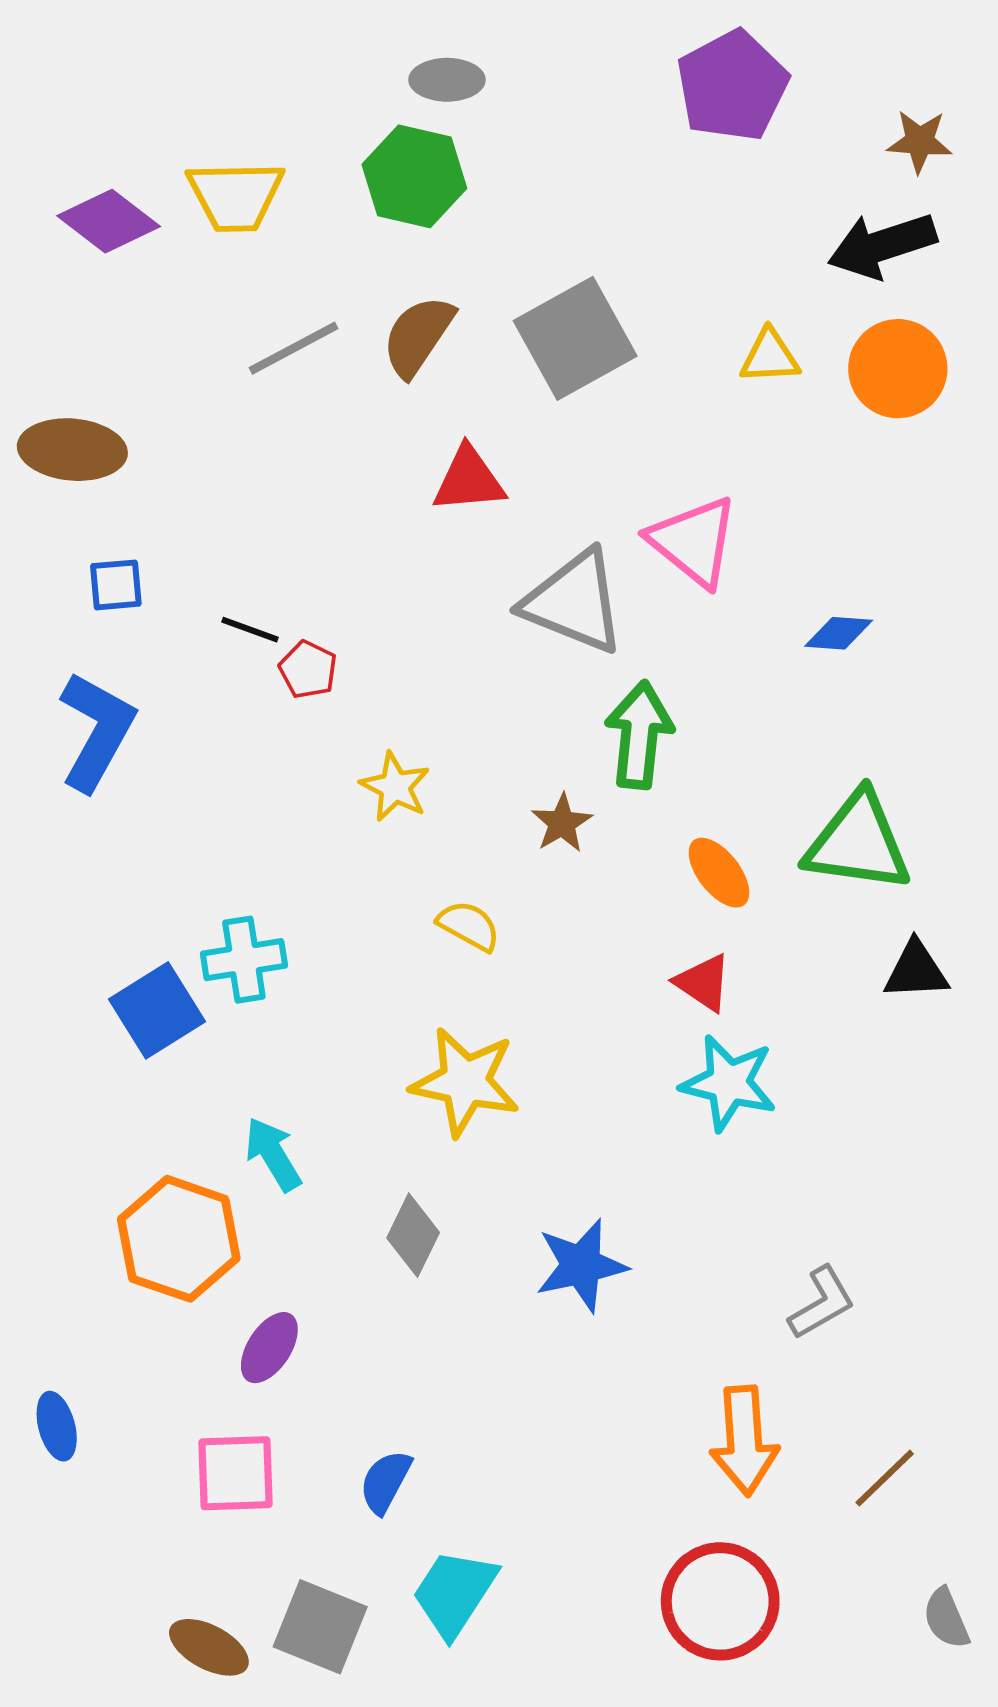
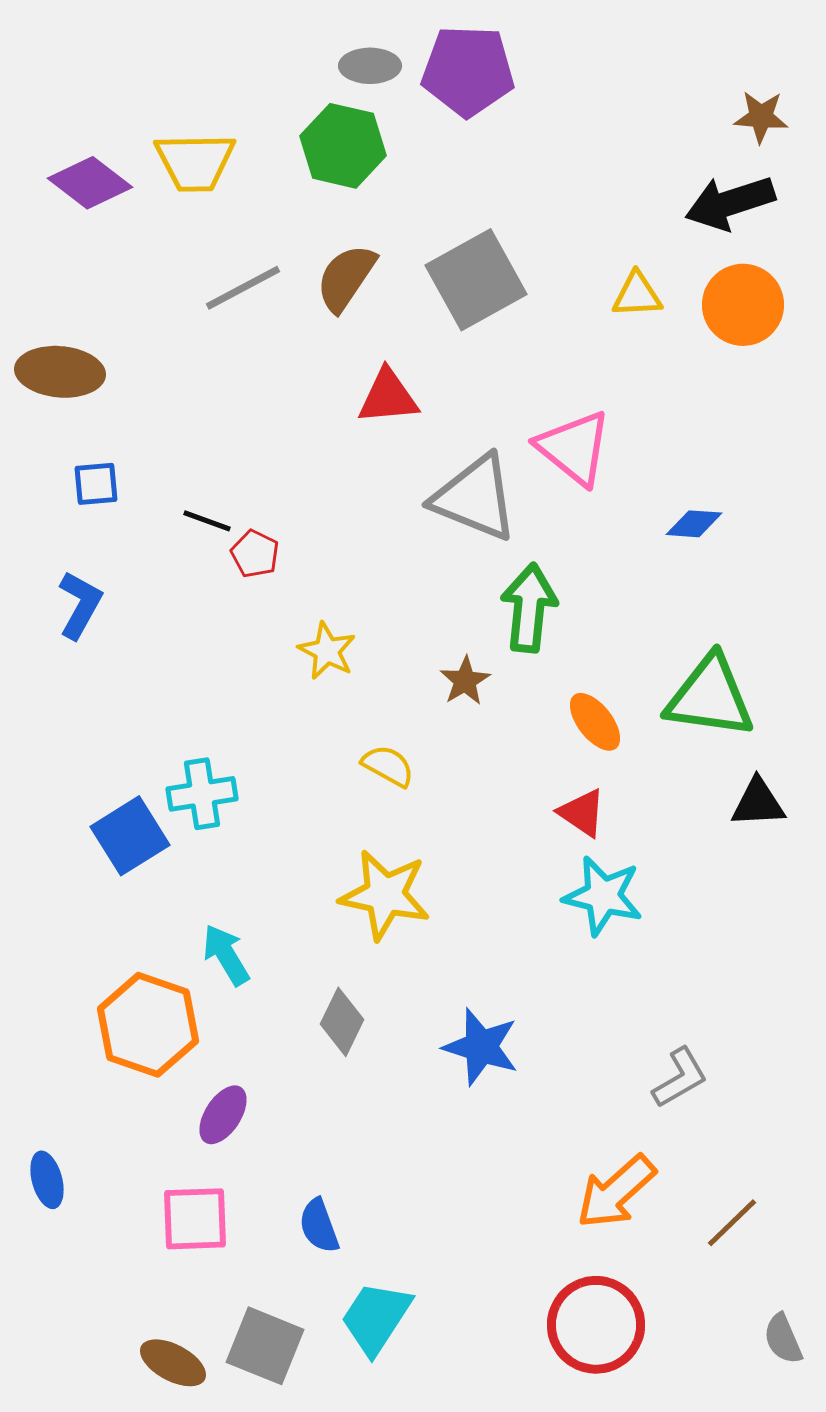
purple pentagon: (732, 86) -> (468, 71), moved, turned 30
blue L-shape: (97, 731) -> (80, 605), size x0.7
blue star: (581, 1265) -> (481, 1047), turned 30
orange arrow: (744, 1441) -> (616, 1192), turned 52
blue semicircle: (385, 1482) -> (319, 1226), turned -48

